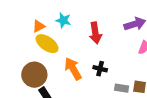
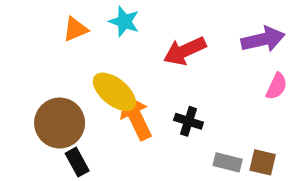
red arrow: (95, 33) -> (185, 51), turned 70
yellow ellipse: (47, 44) -> (114, 92), moved

